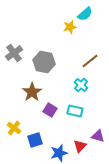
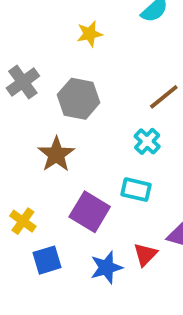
yellow star: (70, 27) -> (90, 34), moved
purple square: (50, 110) -> (90, 212), moved, size x1.5
blue square: (35, 140) -> (47, 260), moved

